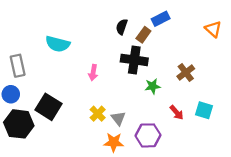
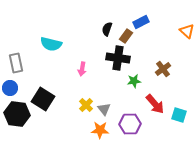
cyan square: (204, 110) -> (179, 115), moved
red arrow: (177, 113) -> (155, 104), size x1.5

